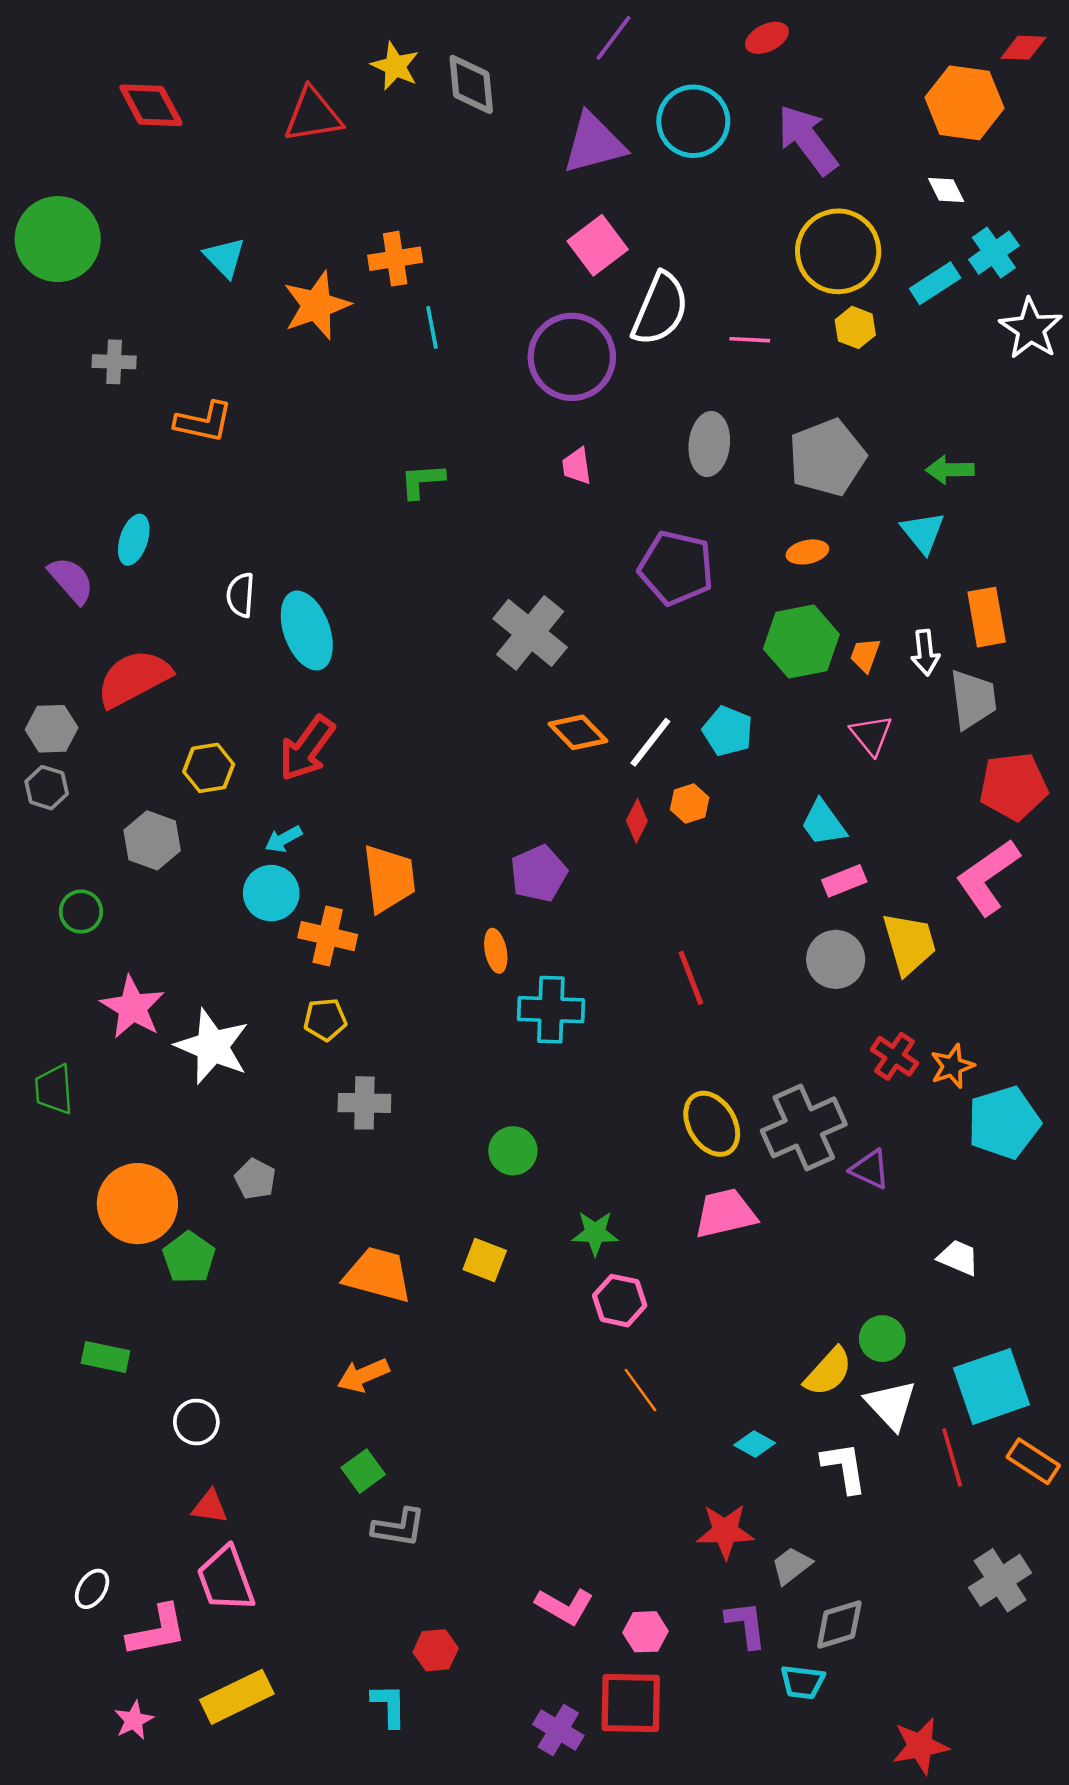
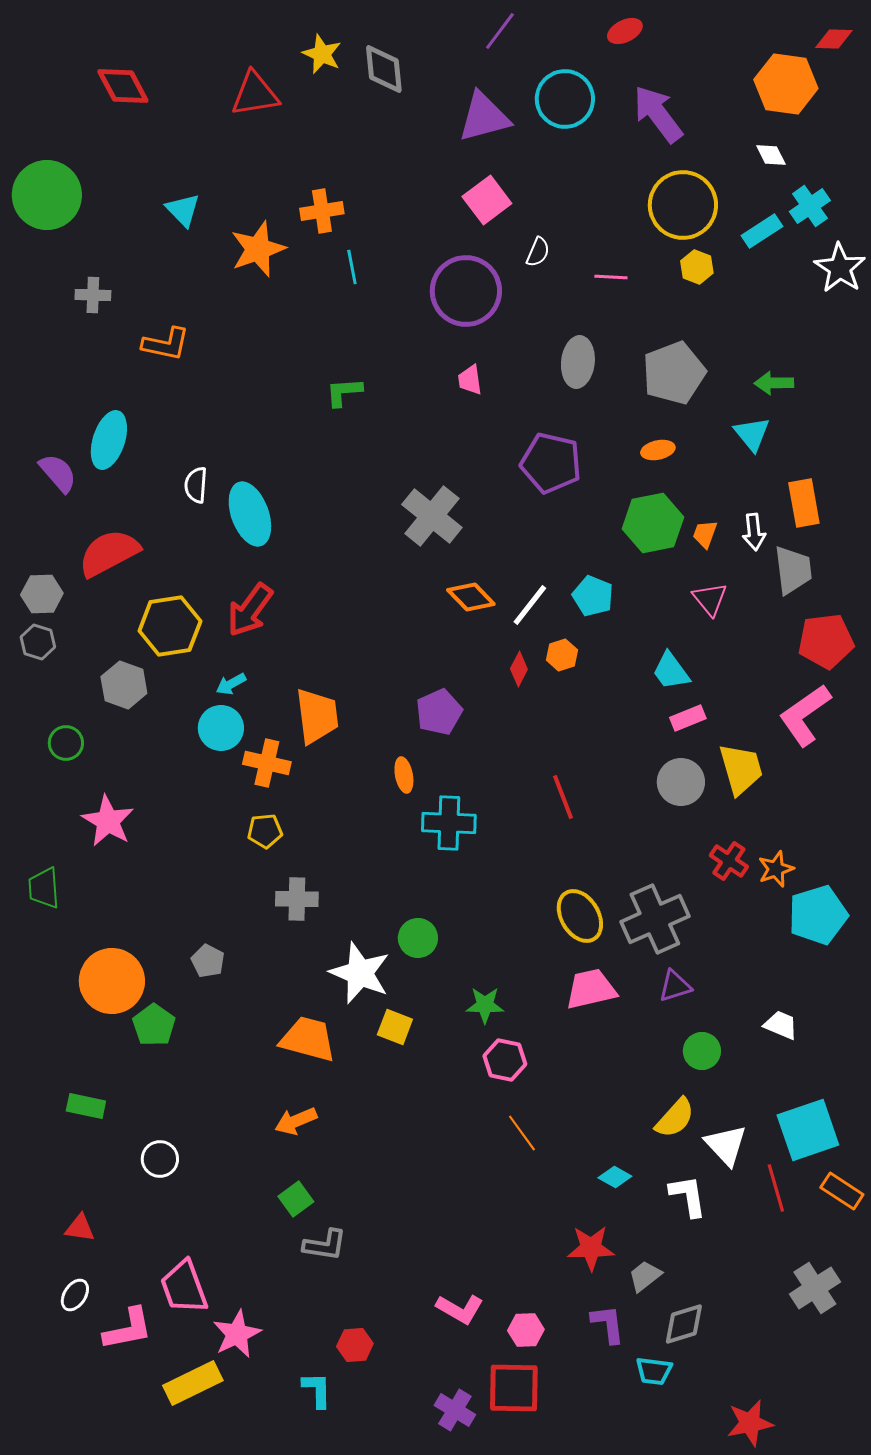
white semicircle: (660, 309) -> (538, 252), size x0.5
cyan ellipse: (134, 540) -> (109, 440), size x1.4
yellow hexagon: (209, 768) -> (170, 626), size x1.5
white star: (212, 1047) -> (360, 973), moved
purple triangle: (870, 1169) -> (675, 986), moved, turned -42
green circle: (882, 1339) -> (702, 1051), moved
red triangle: (210, 1507) -> (80, 1228), moved
pink star: (134, 1720) -> (237, 1334), moved, size x1.5

